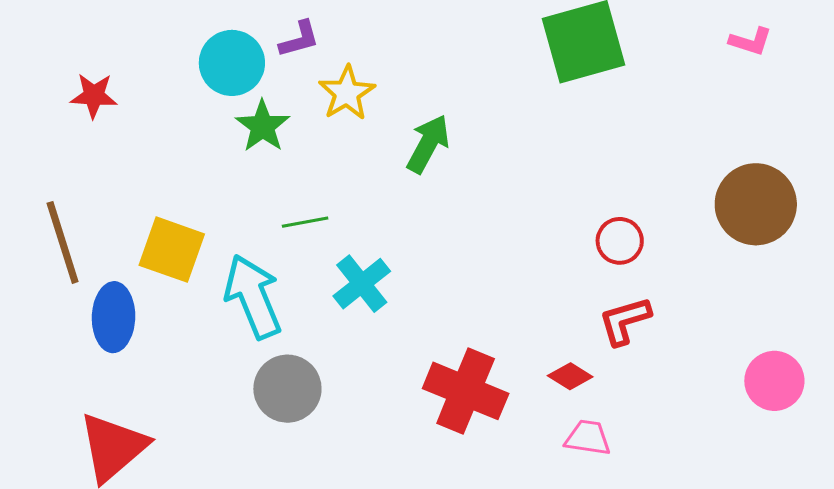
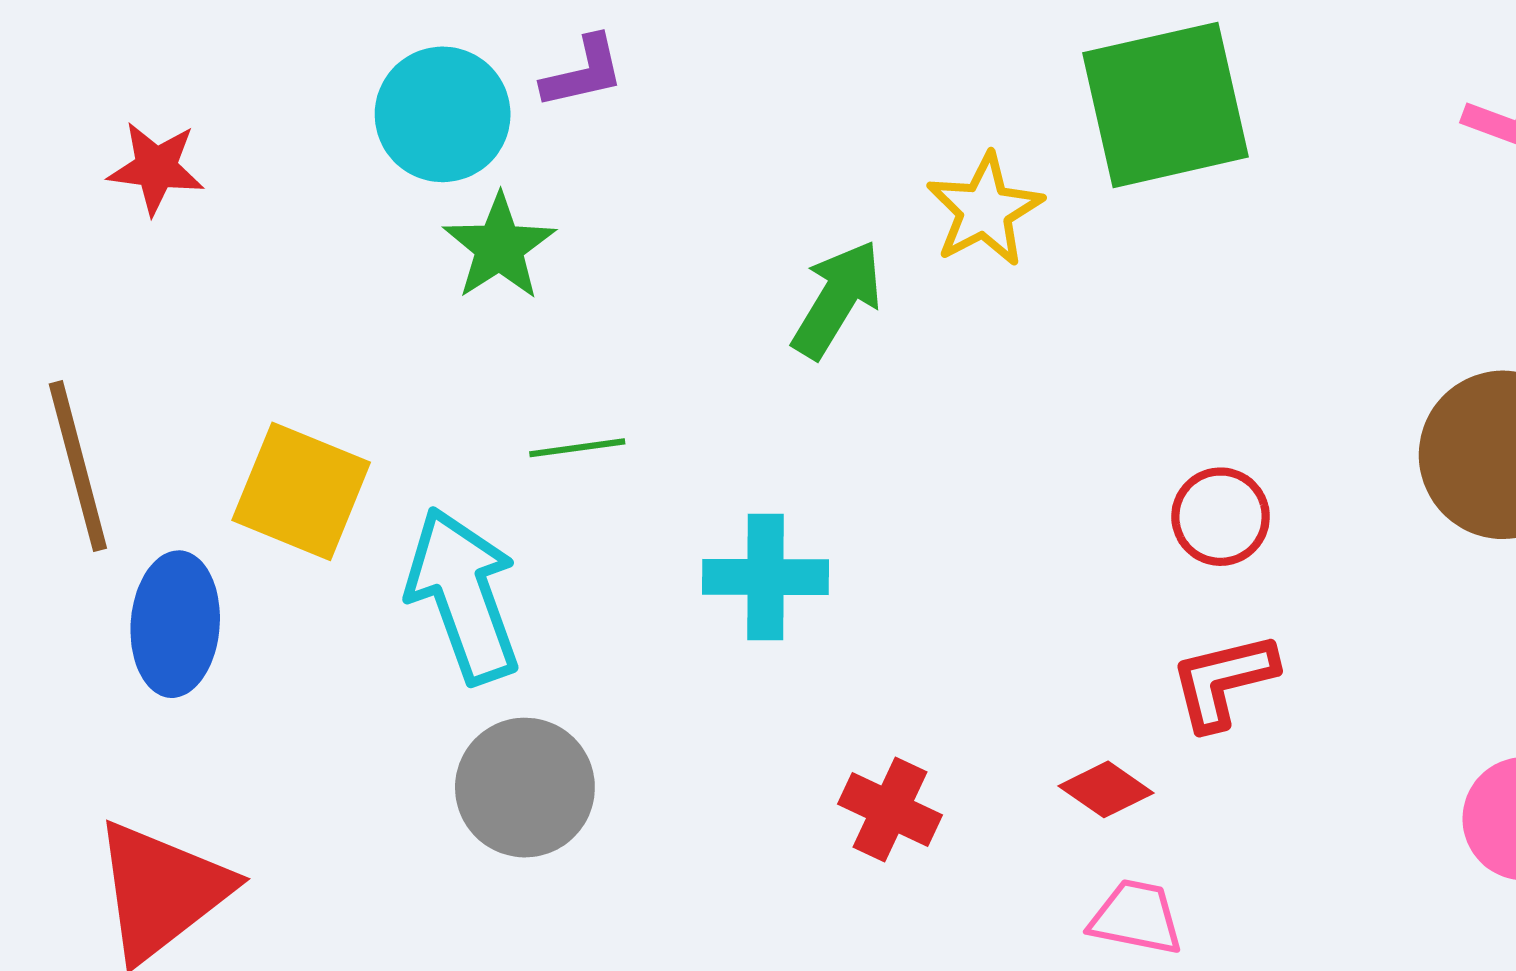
yellow star: (347, 93) -> (985, 210), moved
cyan cross: (362, 284) -> (765, 577), moved, turned 36
red cross: (466, 391) -> (890, 810), size x0.6

